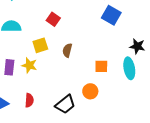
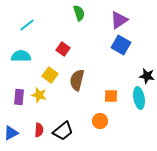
yellow square: (40, 45) -> (50, 75), turned -35
brown semicircle: (67, 50) -> (77, 80), size x1.5
black trapezoid: (65, 104) -> (63, 131), moved

